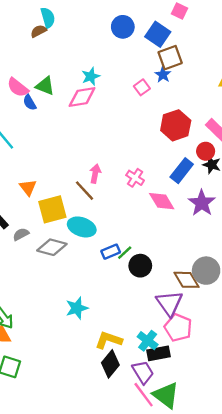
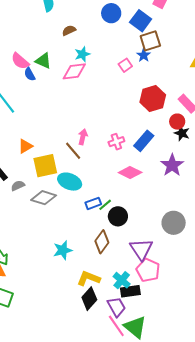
brown semicircle: (39, 31) -> (69, 30), moved
blue rectangle: (182, 171) -> (144, 141), moved
pink cross: (135, 178) -> (116, 142), turned 35
orange triangle: (28, 187) -> (25, 146), turned 35
pink diamond: (162, 201) -> (130, 172), moved, turned -35
brown diamond: (186, 280) -> (102, 242), moved, turned 65

